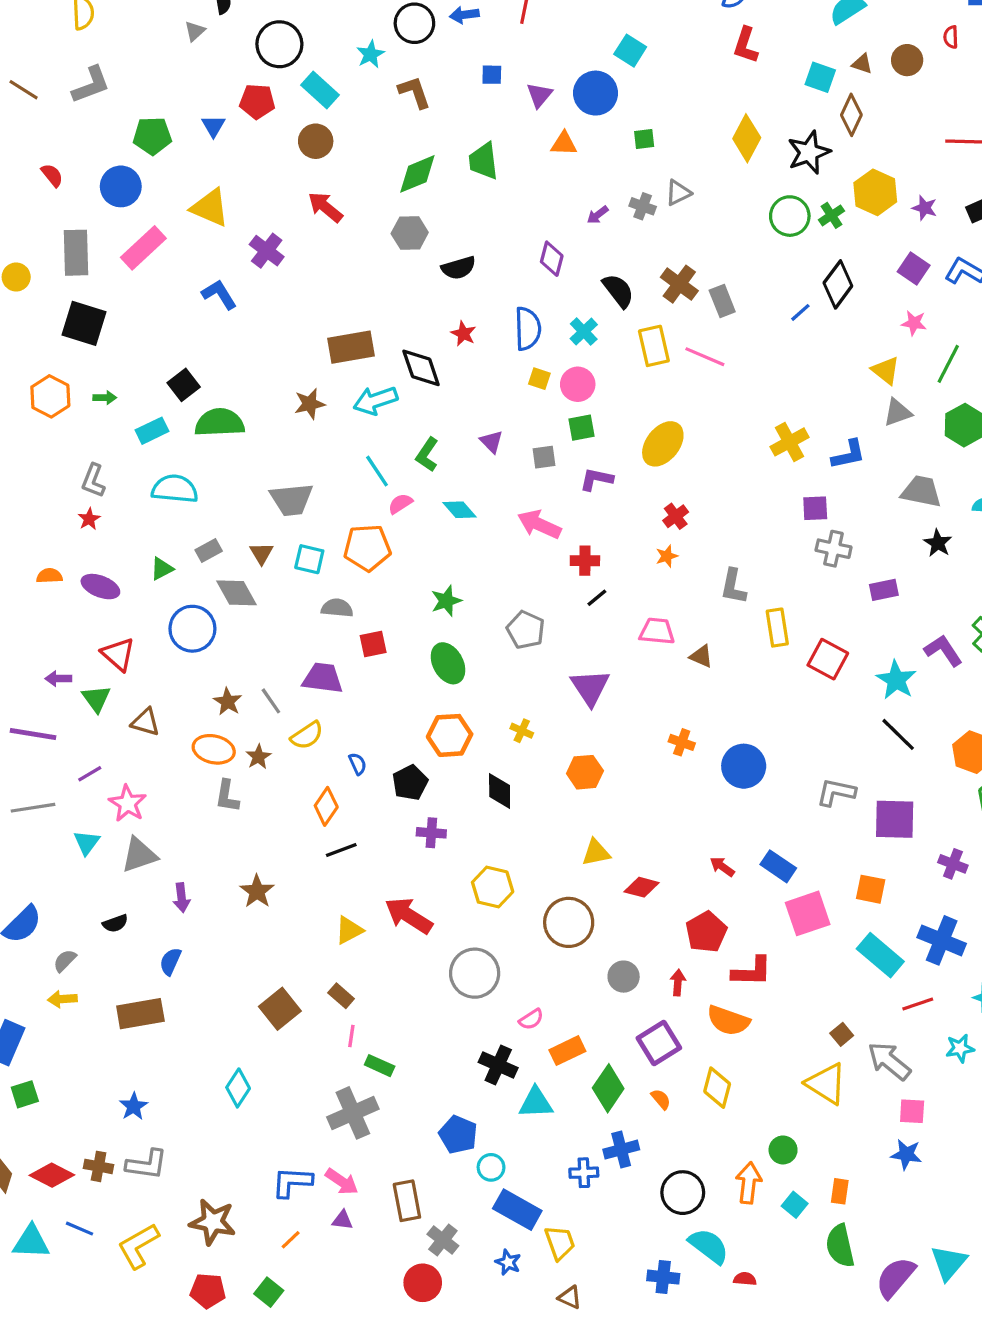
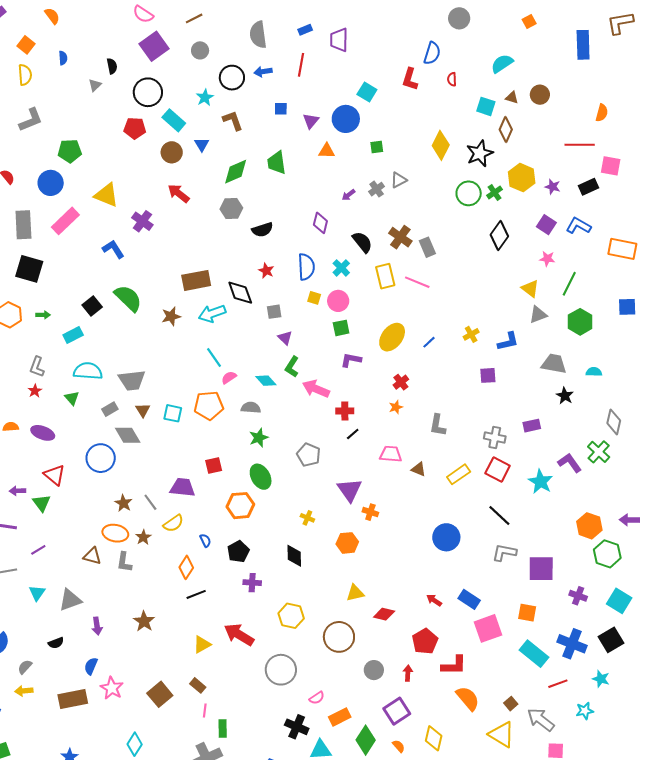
red semicircle: (951, 37) -> (452, 79), moved
red L-shape: (746, 45) -> (410, 79), moved
blue triangle: (213, 126) -> (202, 144), moved
gray cross: (643, 206) -> (377, 189), turned 35
blue line: (800, 312) -> (429, 342), moved
green semicircle: (220, 423) -> (128, 298), moved, turned 48
yellow cross: (789, 442) -> (471, 334), size x0.7
green L-shape: (427, 455) -> (292, 367), moved
gray square: (544, 457) -> (274, 312), moved
gray trapezoid: (291, 500) -> (132, 380), moved
gray cross: (834, 549) -> (495, 437), moved
green triangle: (162, 569) -> (72, 398), moved, turned -42
gray semicircle: (337, 608) -> (251, 408), moved
yellow rectangle: (777, 628) -> (459, 474), moved, turned 65
brown triangle: (145, 722) -> (92, 556), moved
black line: (898, 734) -> (499, 515), moved
orange hexagon: (450, 735) -> (240, 506), moved
orange cross: (682, 742) -> (370, 512), moved
pink star: (128, 803) -> (112, 688), moved
orange semicircle: (728, 1021) -> (468, 698), moved, turned -148
green rectangle: (380, 1066) -> (223, 729), turned 66

